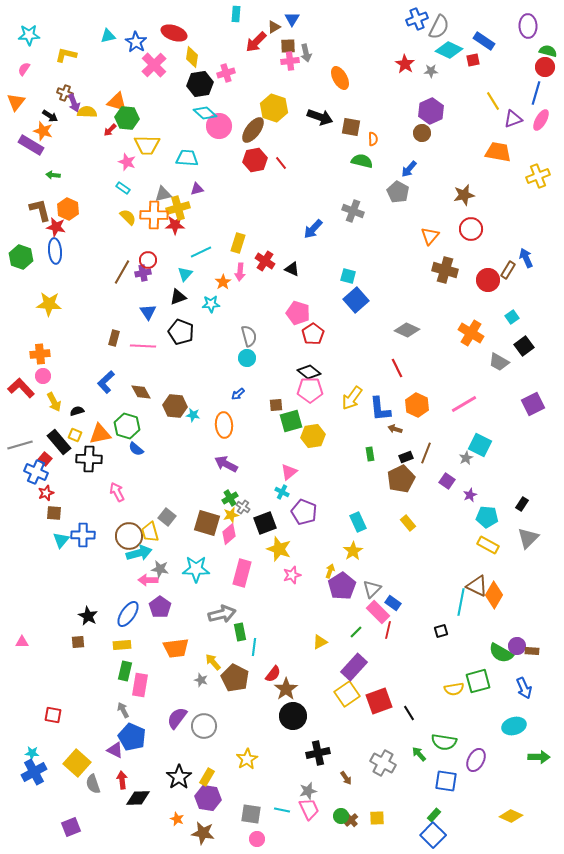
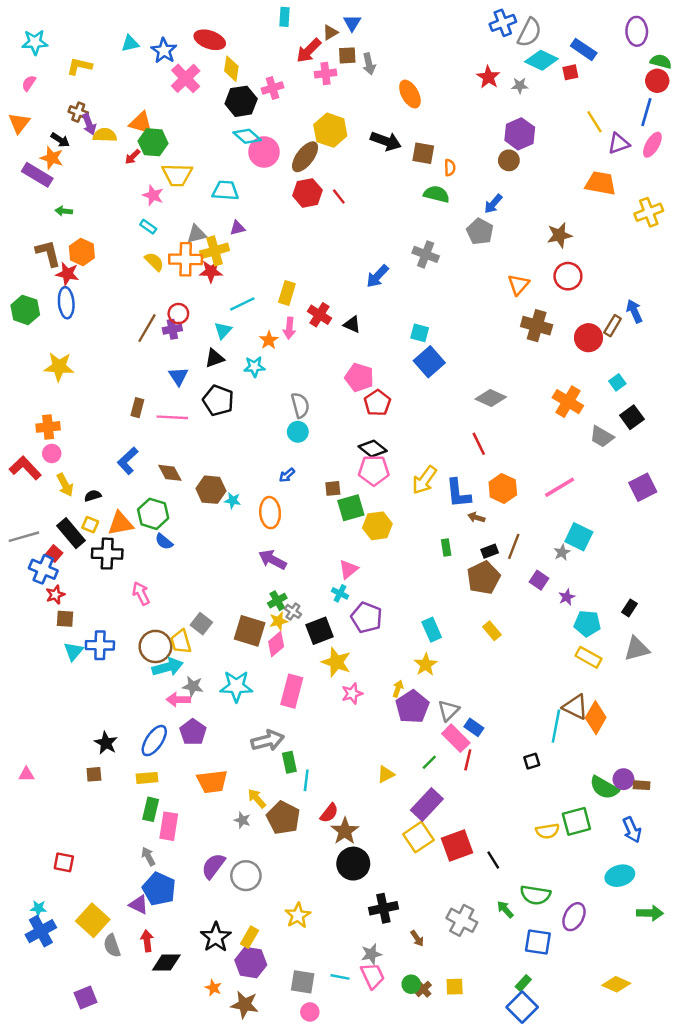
pink cross: (290, 61) -> (326, 74), moved
gray triangle: (528, 538) -> (637, 649), turned 30

